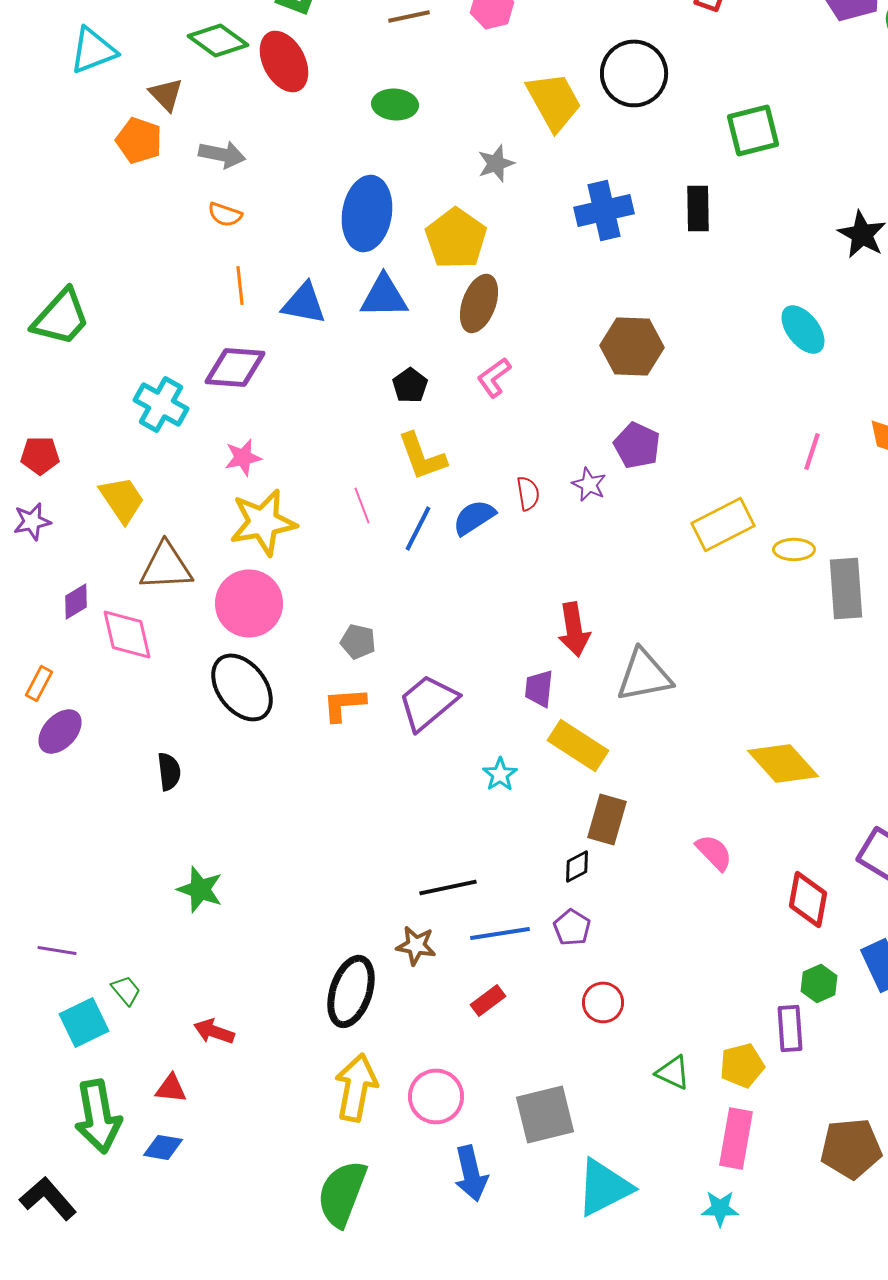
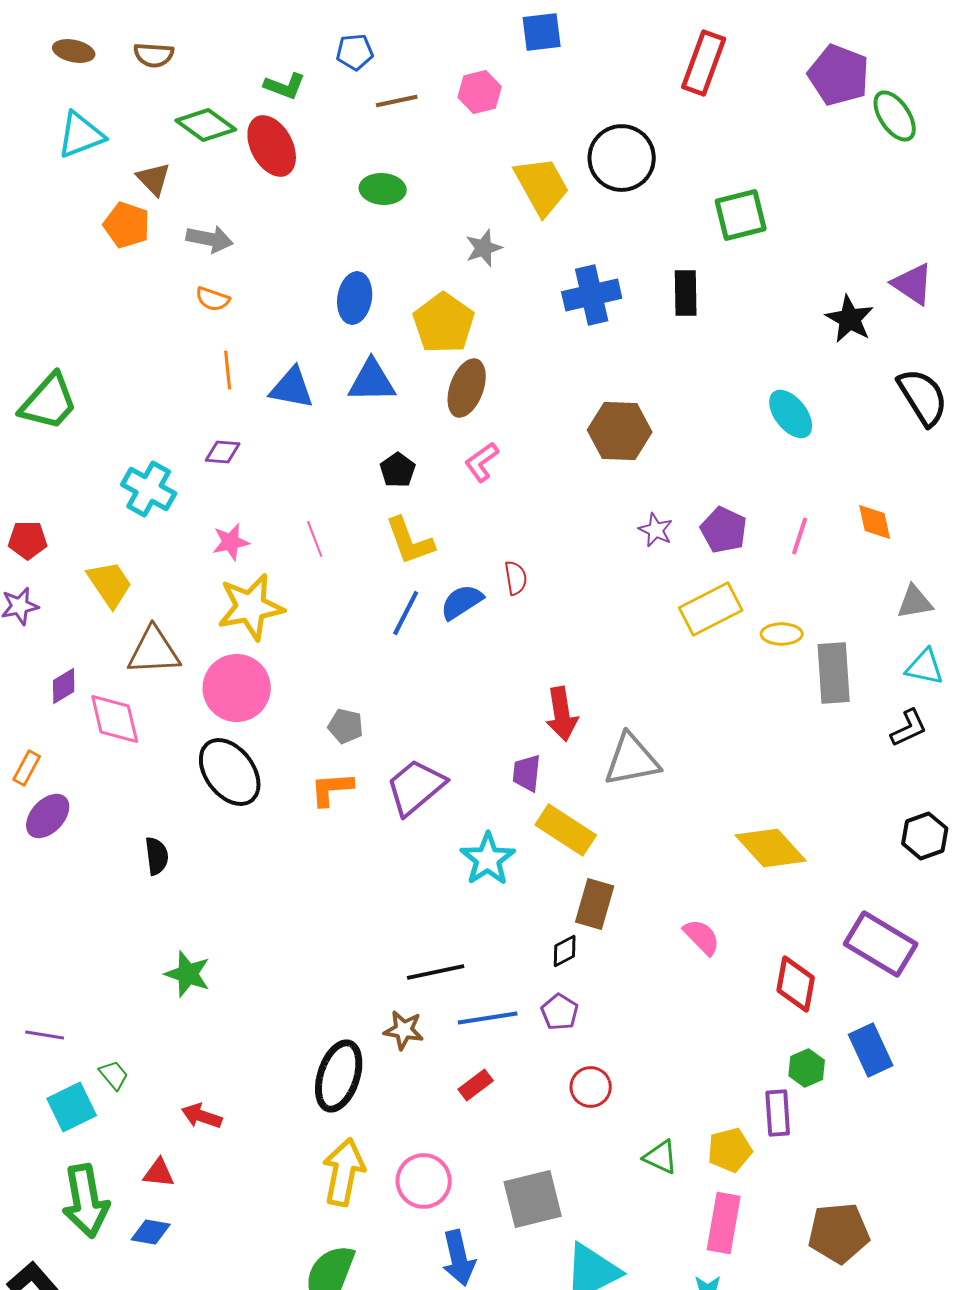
blue ellipse: (367, 213) -> (355, 298), size x0.7
purple diamond: (235, 367) -> (223, 452), size x0.6
purple pentagon: (637, 445) -> (724, 530), moved
purple star: (589, 484) -> (656, 530), moved
pink line: (362, 505) -> (315, 539), moved
cyan star: (500, 774) -> (488, 859), size x1.6

